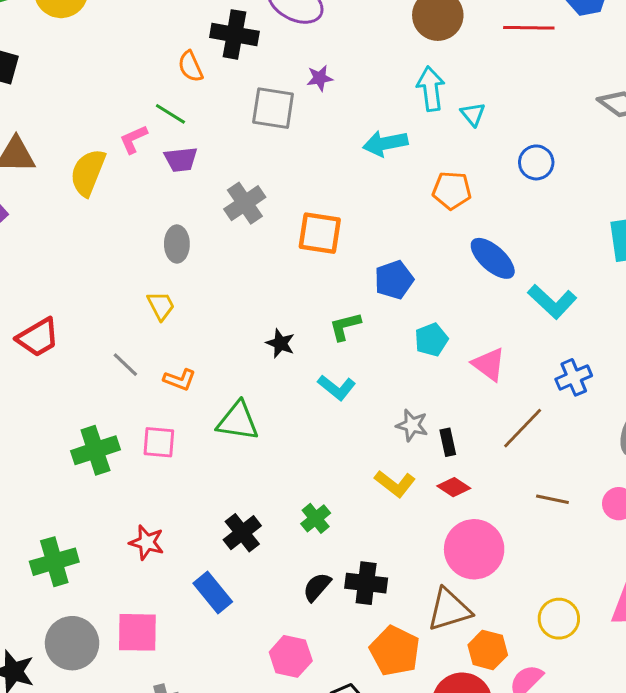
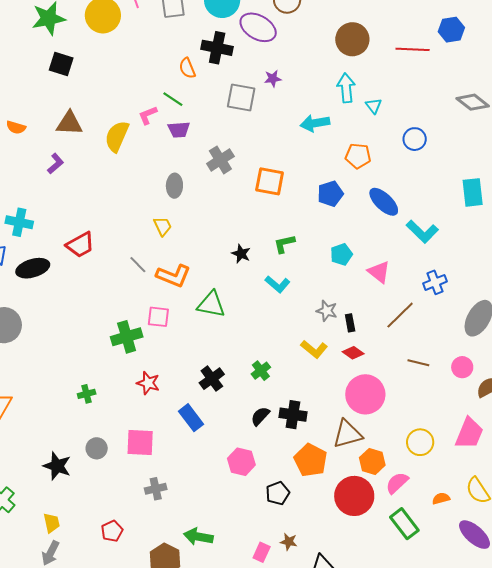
blue pentagon: (394, 280) -> (330, 194), moved
orange L-shape: (180, 380) -> (173, 276), size x1.6
green cross: (95, 450) -> (127, 337), moved
green cross: (54, 562) -> (87, 394), size x0.6
gray circle: (72, 643) -> (97, 448), size x0.6

